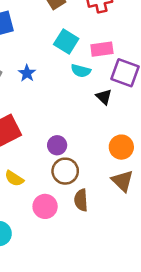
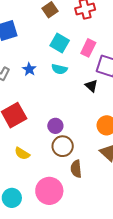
pink rectangle: (102, 49) -> (88, 48), turned -54
cyan semicircle: (81, 71) -> (59, 69), moved
pink circle: (45, 206) -> (49, 191), moved, size x1.4

